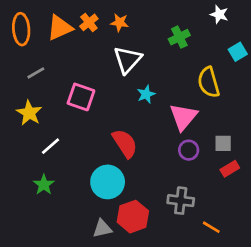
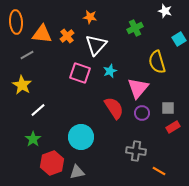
orange cross: (89, 22) -> (67, 36), moved
orange triangle: (60, 28) -> (42, 34), moved, turned 30
pink square: (81, 97) -> (80, 73), moved
red semicircle: (125, 143) -> (114, 108), moved
red hexagon: (133, 217) -> (52, 163), moved

